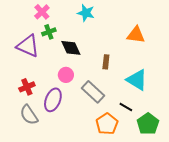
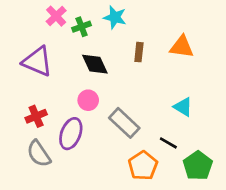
green cross: (49, 32) -> (81, 27), moved
brown rectangle: (106, 62) -> (139, 52), moved
cyan triangle: (137, 80) -> (183, 107), size x0.7

